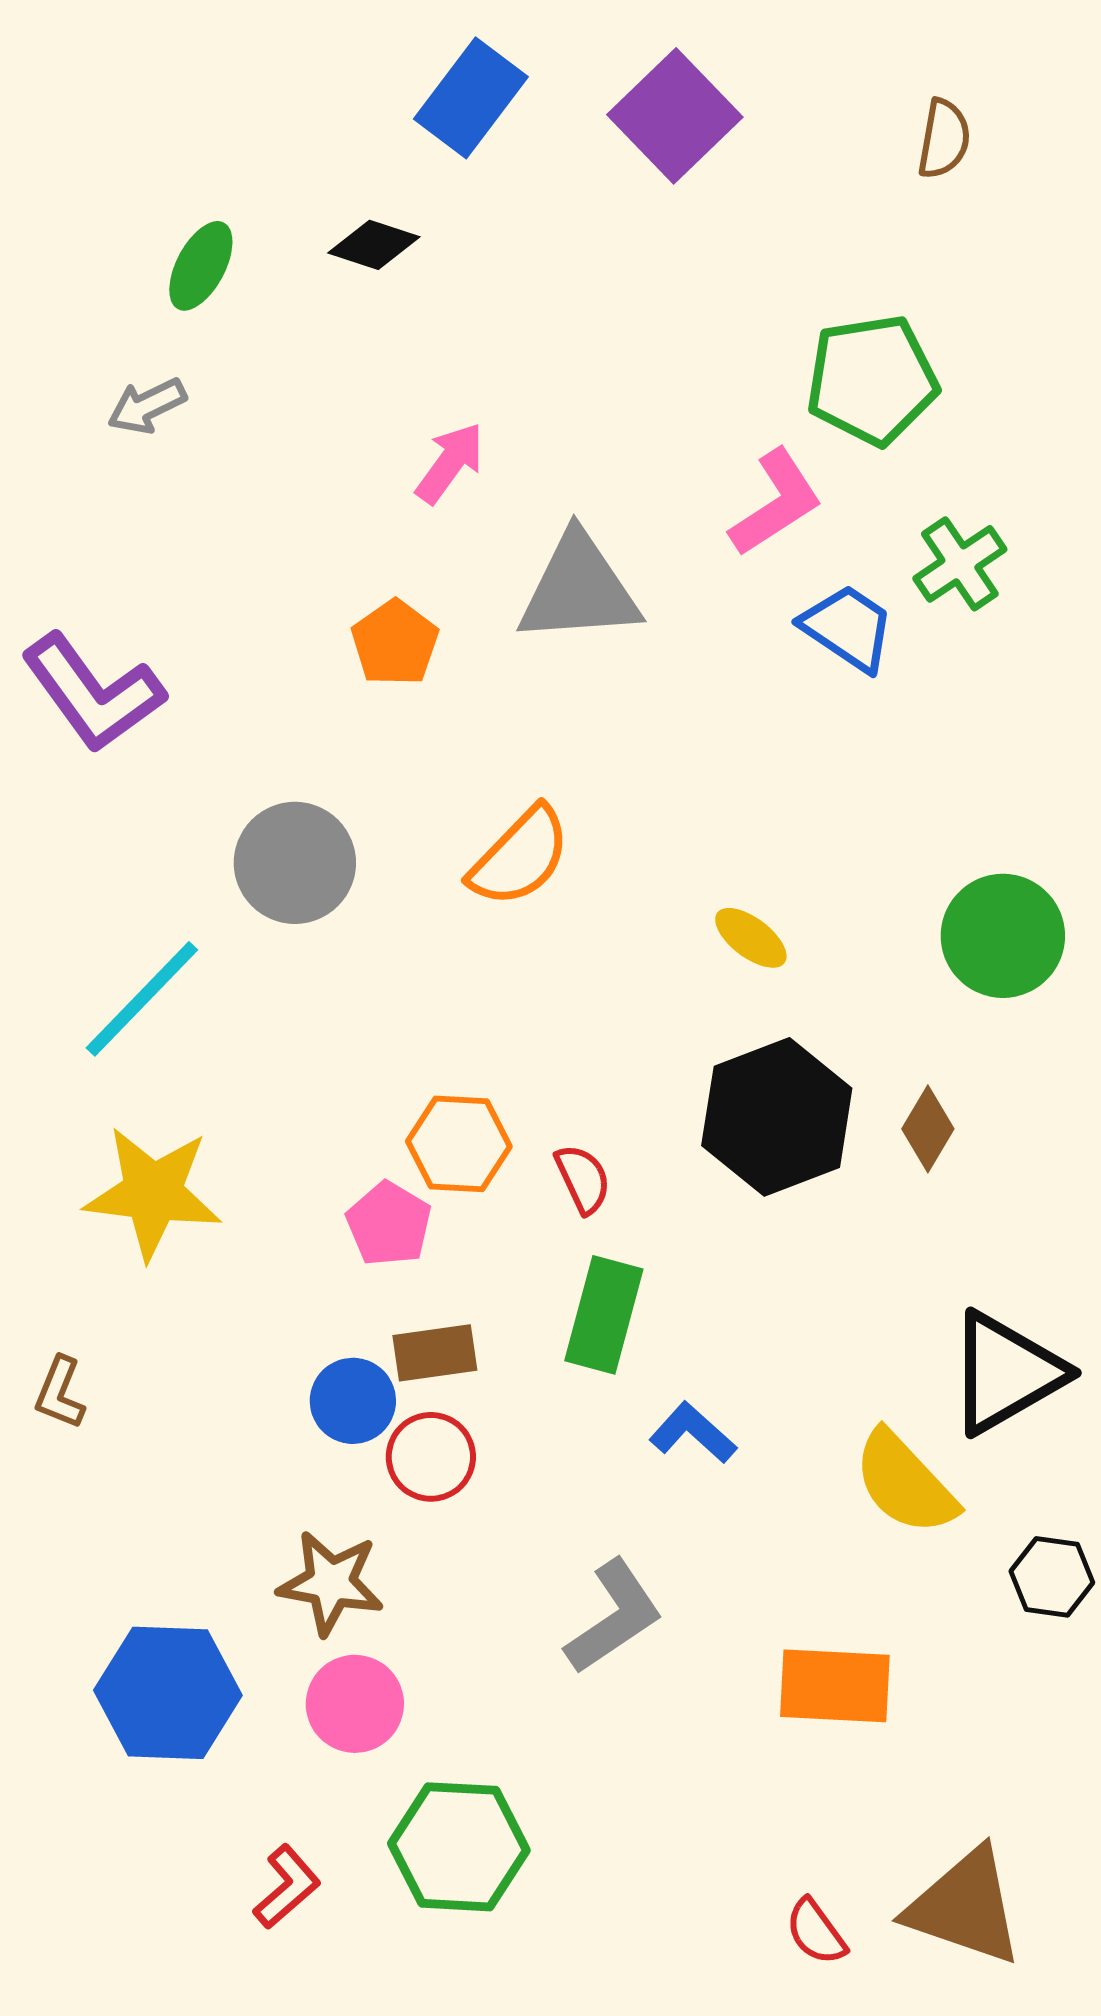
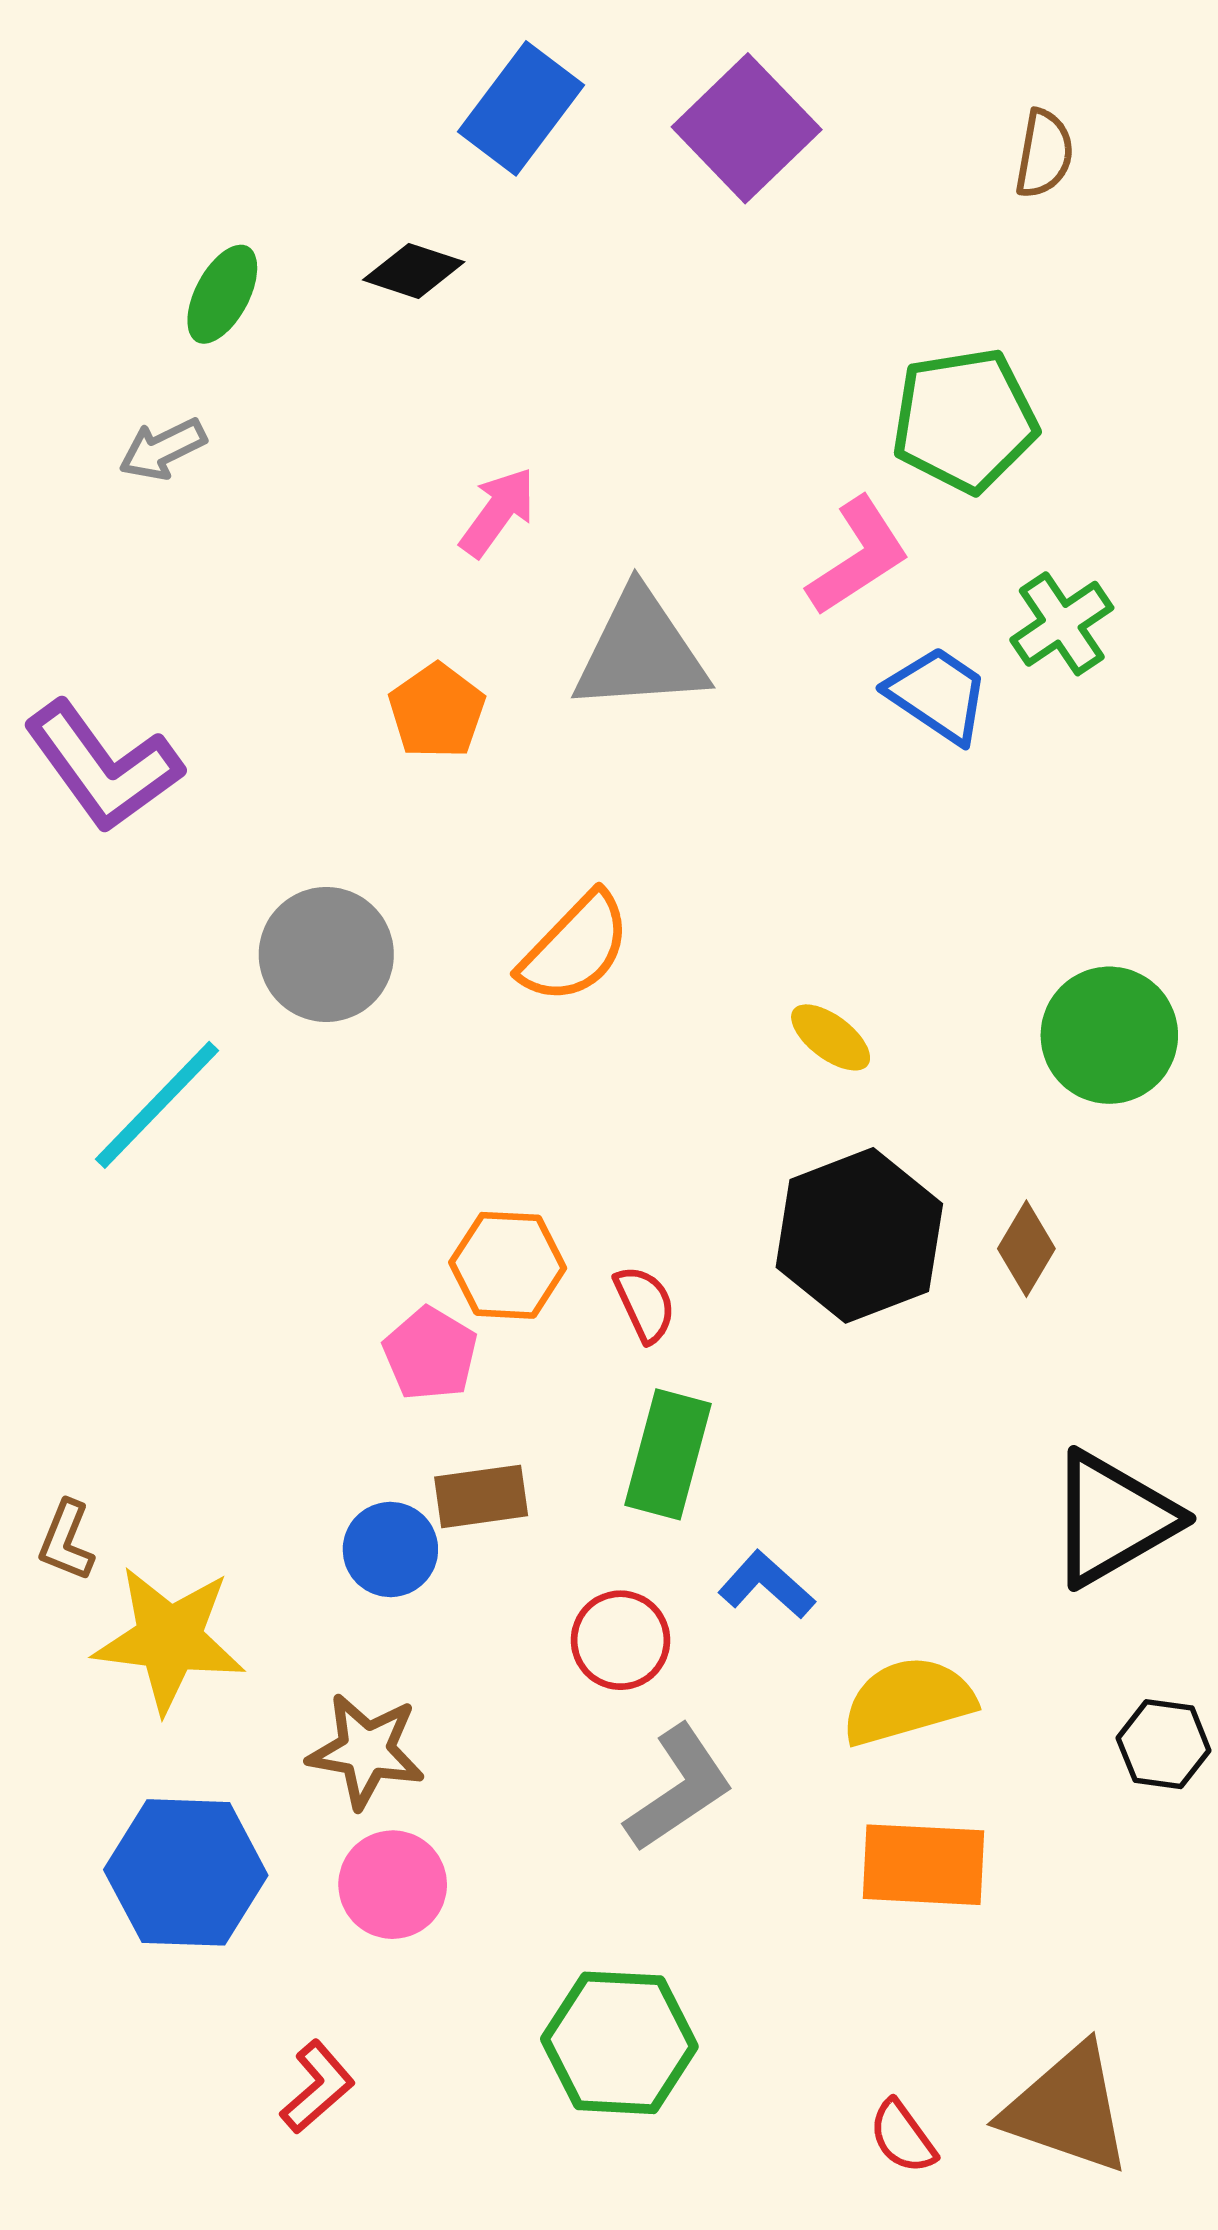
yellow star: (153, 1193) -> (169, 1639), moved
red circle: (431, 1457) -> (620, 1640), moved
yellow semicircle: (905, 1483) -> (908, 1701), moved, turned 117
green hexagon: (459, 1847) -> (619, 2043), moved

